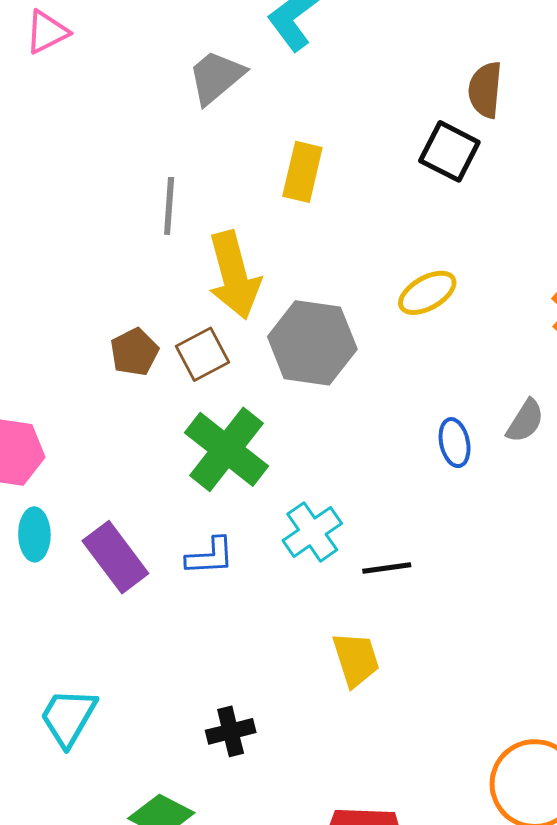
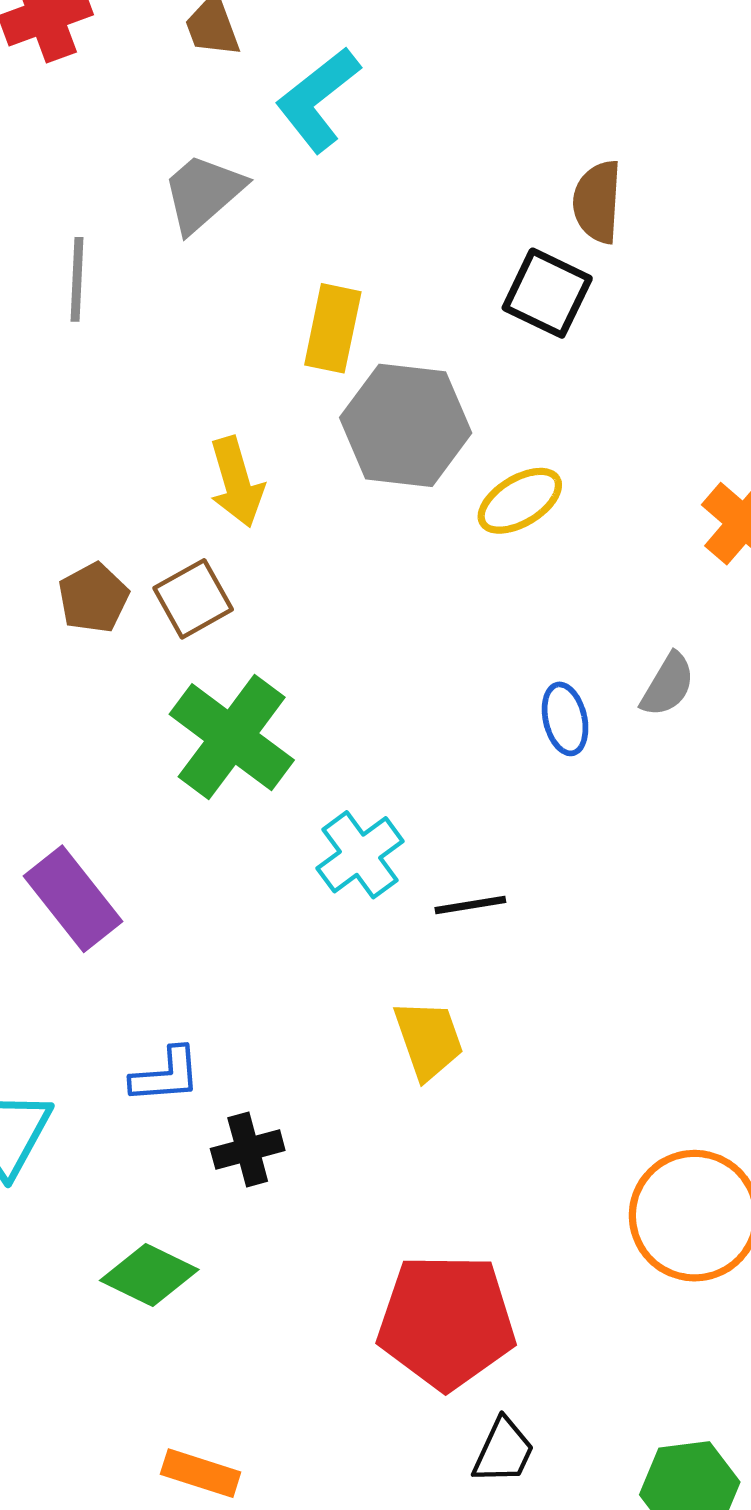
gray line: (169, 206) -> (77, 279), moved
yellow arrow: (234, 275) -> (237, 482), size x0.7
gray hexagon: (312, 343) -> (406, 425), moved
blue L-shape: (210, 556) -> (166, 1075), moved

